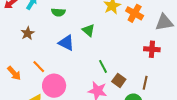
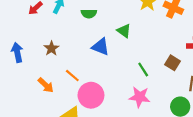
brown star: (28, 33) -> (51, 48), moved
brown square: (119, 80) -> (173, 63), moved

